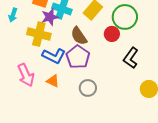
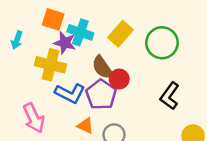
purple star: (50, 17) -> (65, 43), turned 30
red circle: (112, 34) -> (119, 79), moved
orange triangle: (53, 81) -> (86, 126), moved

